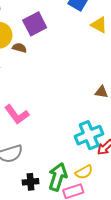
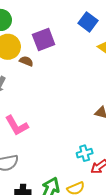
cyan cross: (89, 135) -> (85, 153), size x0.6

